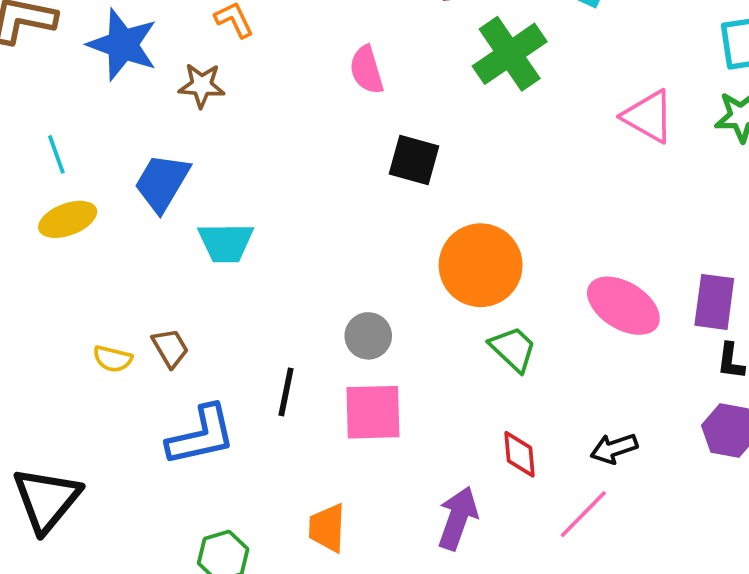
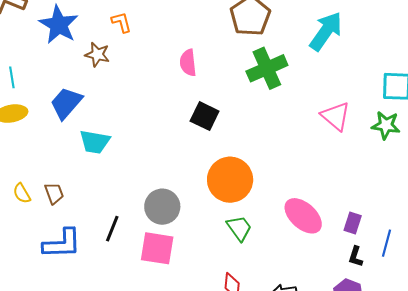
purple rectangle: (714, 302) -> (353, 223), size x0.7
gray circle: (368, 336) -> (162, 207), size x1.4
yellow semicircle: (113, 359) -> (22, 193), turned 35

